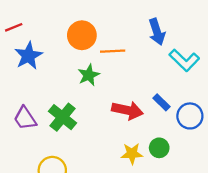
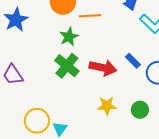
green cross: (63, 117) -> (67, 66), moved
green circle: (159, 148) -> (140, 110), moved

